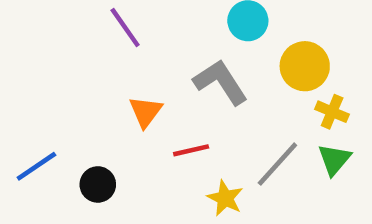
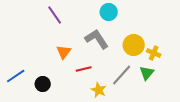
yellow circle: (305, 66) -> (134, 45), moved
yellow cross: (332, 112) -> (154, 53), moved

